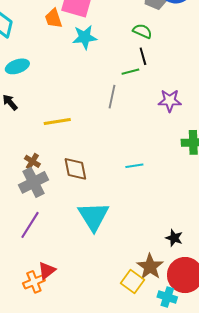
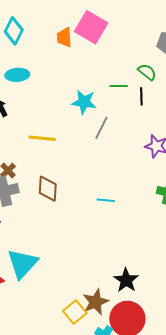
cyan star: (85, 37) -> (84, 102), moved
green line: (130, 72) -> (119, 86), moved
cyan triangle: (93, 216) -> (22, 264), moved
black star: (174, 238) -> (126, 280), size x1.4

